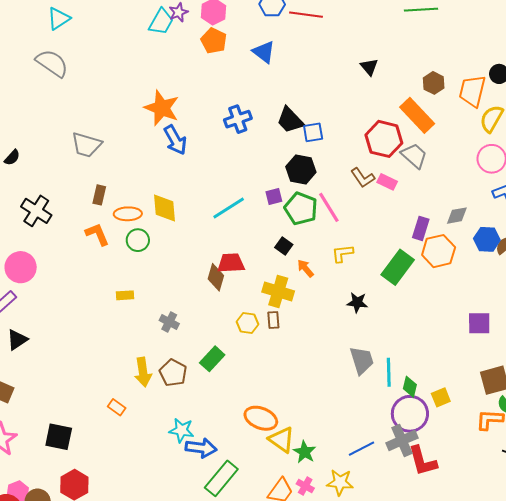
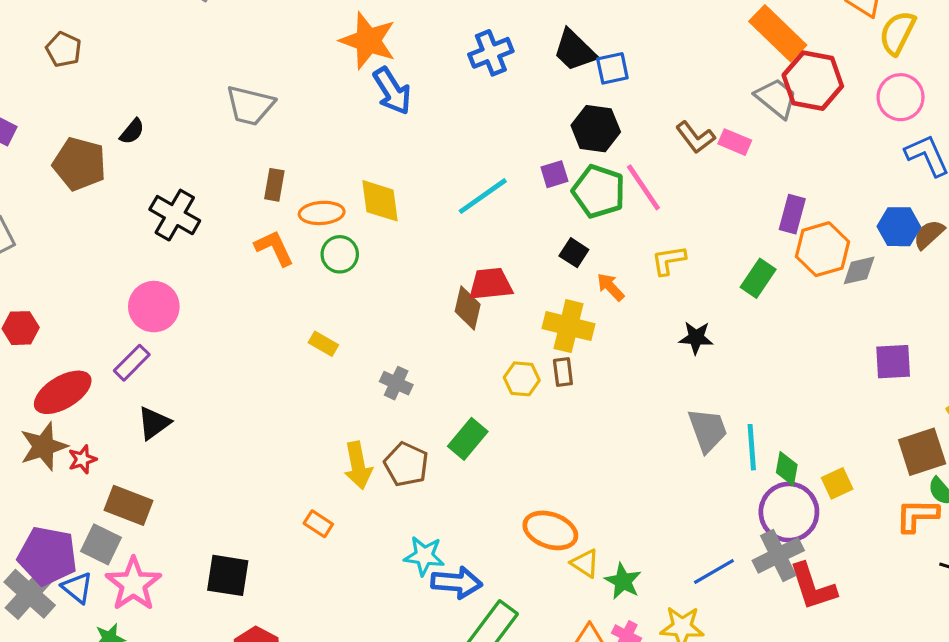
red hexagon: (384, 139) -> (813, 81), moved
gray diamond: (457, 216) -> (859, 270), moved
green rectangle: (398, 267) -> (758, 278), size x0.7
yellow rectangle: (125, 295) -> (323, 344), turned 36
yellow triangle: (282, 440) -> (585, 563), size x0.7

